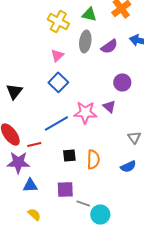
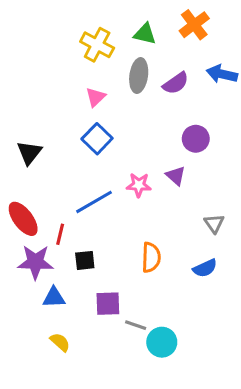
pink star: (85, 112) -> (139, 185), size x0.7
red line: (34, 144) -> (60, 234), turned -64
black square: (69, 155) -> (85, 260), moved

